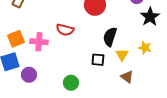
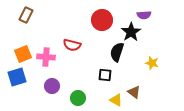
black star: (150, 17) -> (131, 32), moved
yellow triangle: (122, 55) -> (116, 100), moved, turned -32
purple circle: (29, 75) -> (52, 86), moved

